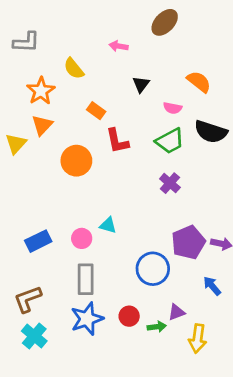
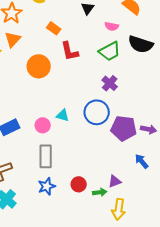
purple pentagon: (188, 242) -> (124, 128), turned 30
blue circle: (153, 269) -> (97, 112), moved
blue star: (87, 319) -> (47, 186), size x0.7
yellow arrow: (198, 339) -> (119, 209), moved

